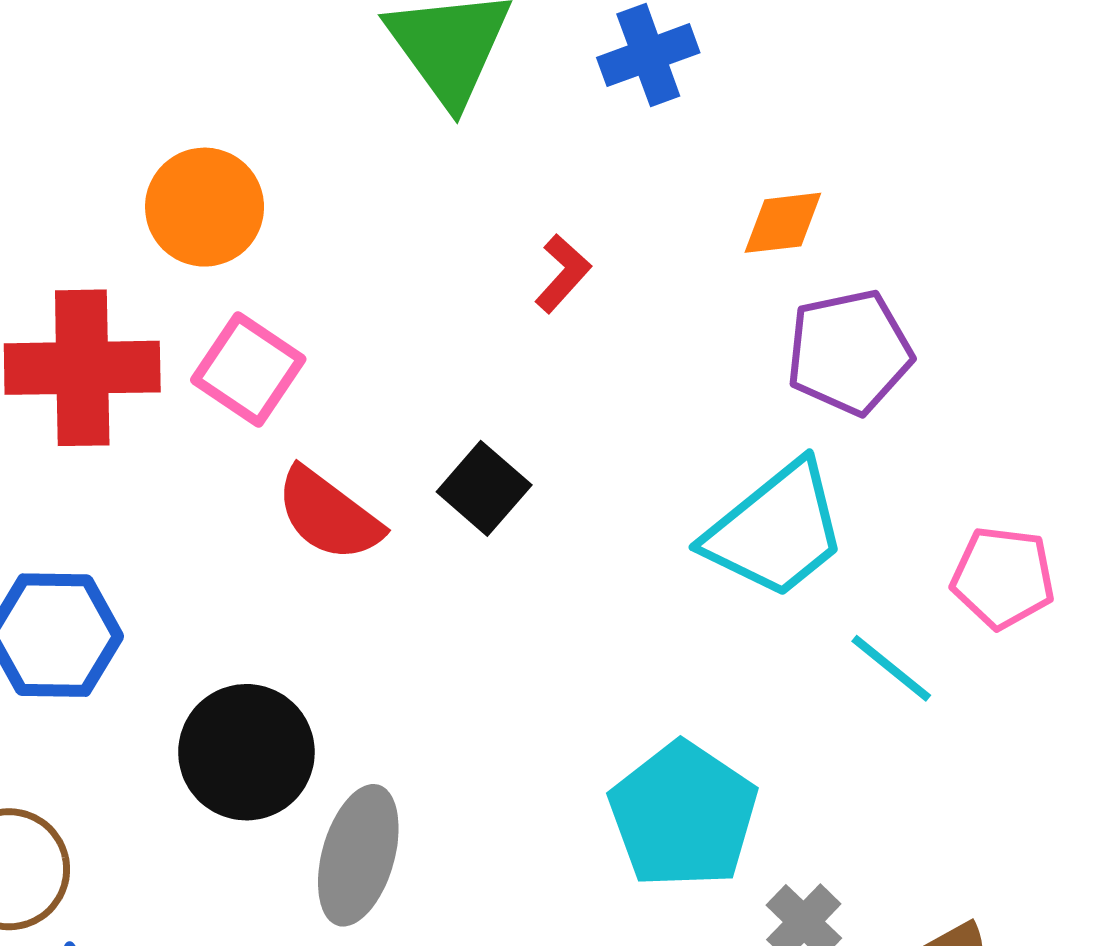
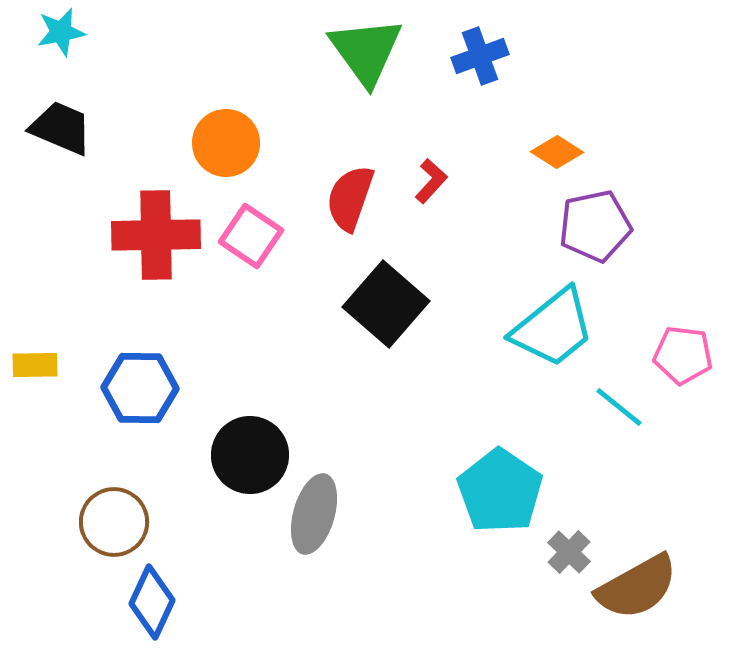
orange diamond: (783, 223) -> (557, 152), turned 39
black square: (484, 488) -> (386, 304), size x1.6
red semicircle: (329, 515) -> (350, 198), moved, turned 72

